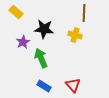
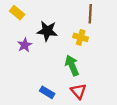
green arrow: (41, 58) -> (72, 65), moved

